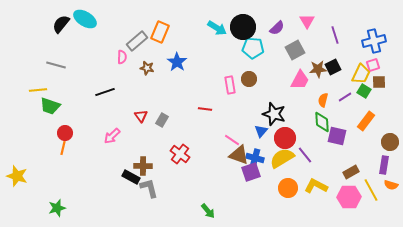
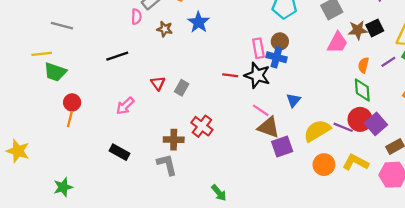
black star: (274, 114) -> (257, 75), moved
purple square: (337, 136) -> (376, 124), moved, turned 36
red circle: (285, 138) -> (360, 119), moved
purple line: (305, 155) -> (343, 127), turned -30
blue cross: (255, 158) -> (276, 57), moved
brown cross: (143, 166) -> (174, 140), moved
black rectangle: (131, 177) -> (120, 152), moved
green arrow: (208, 211) -> (219, 193), moved

